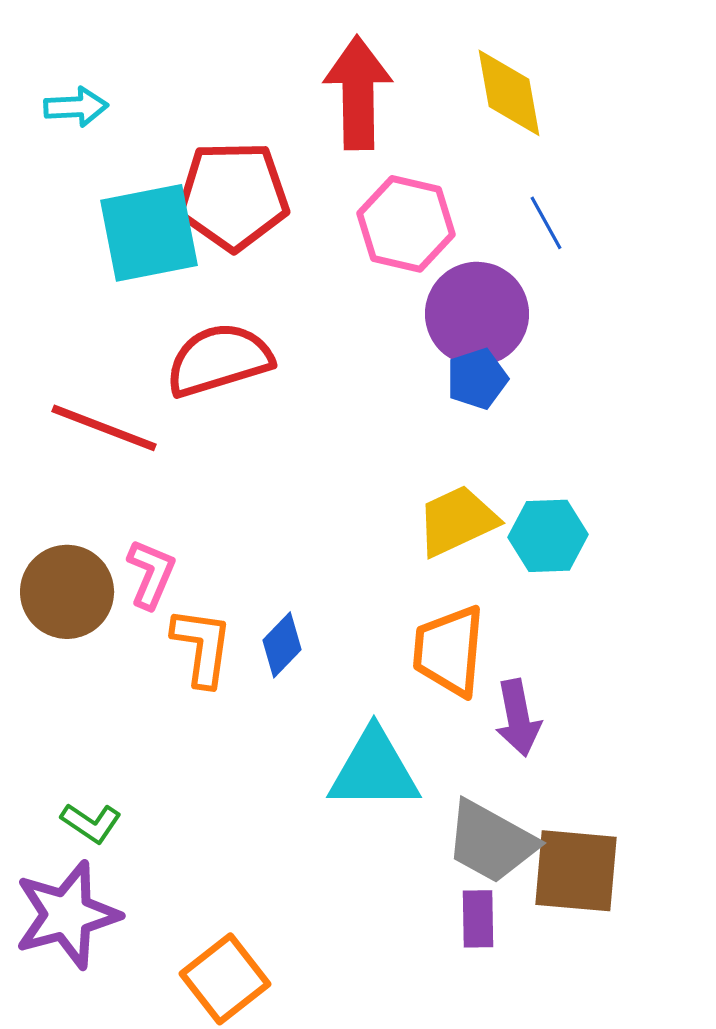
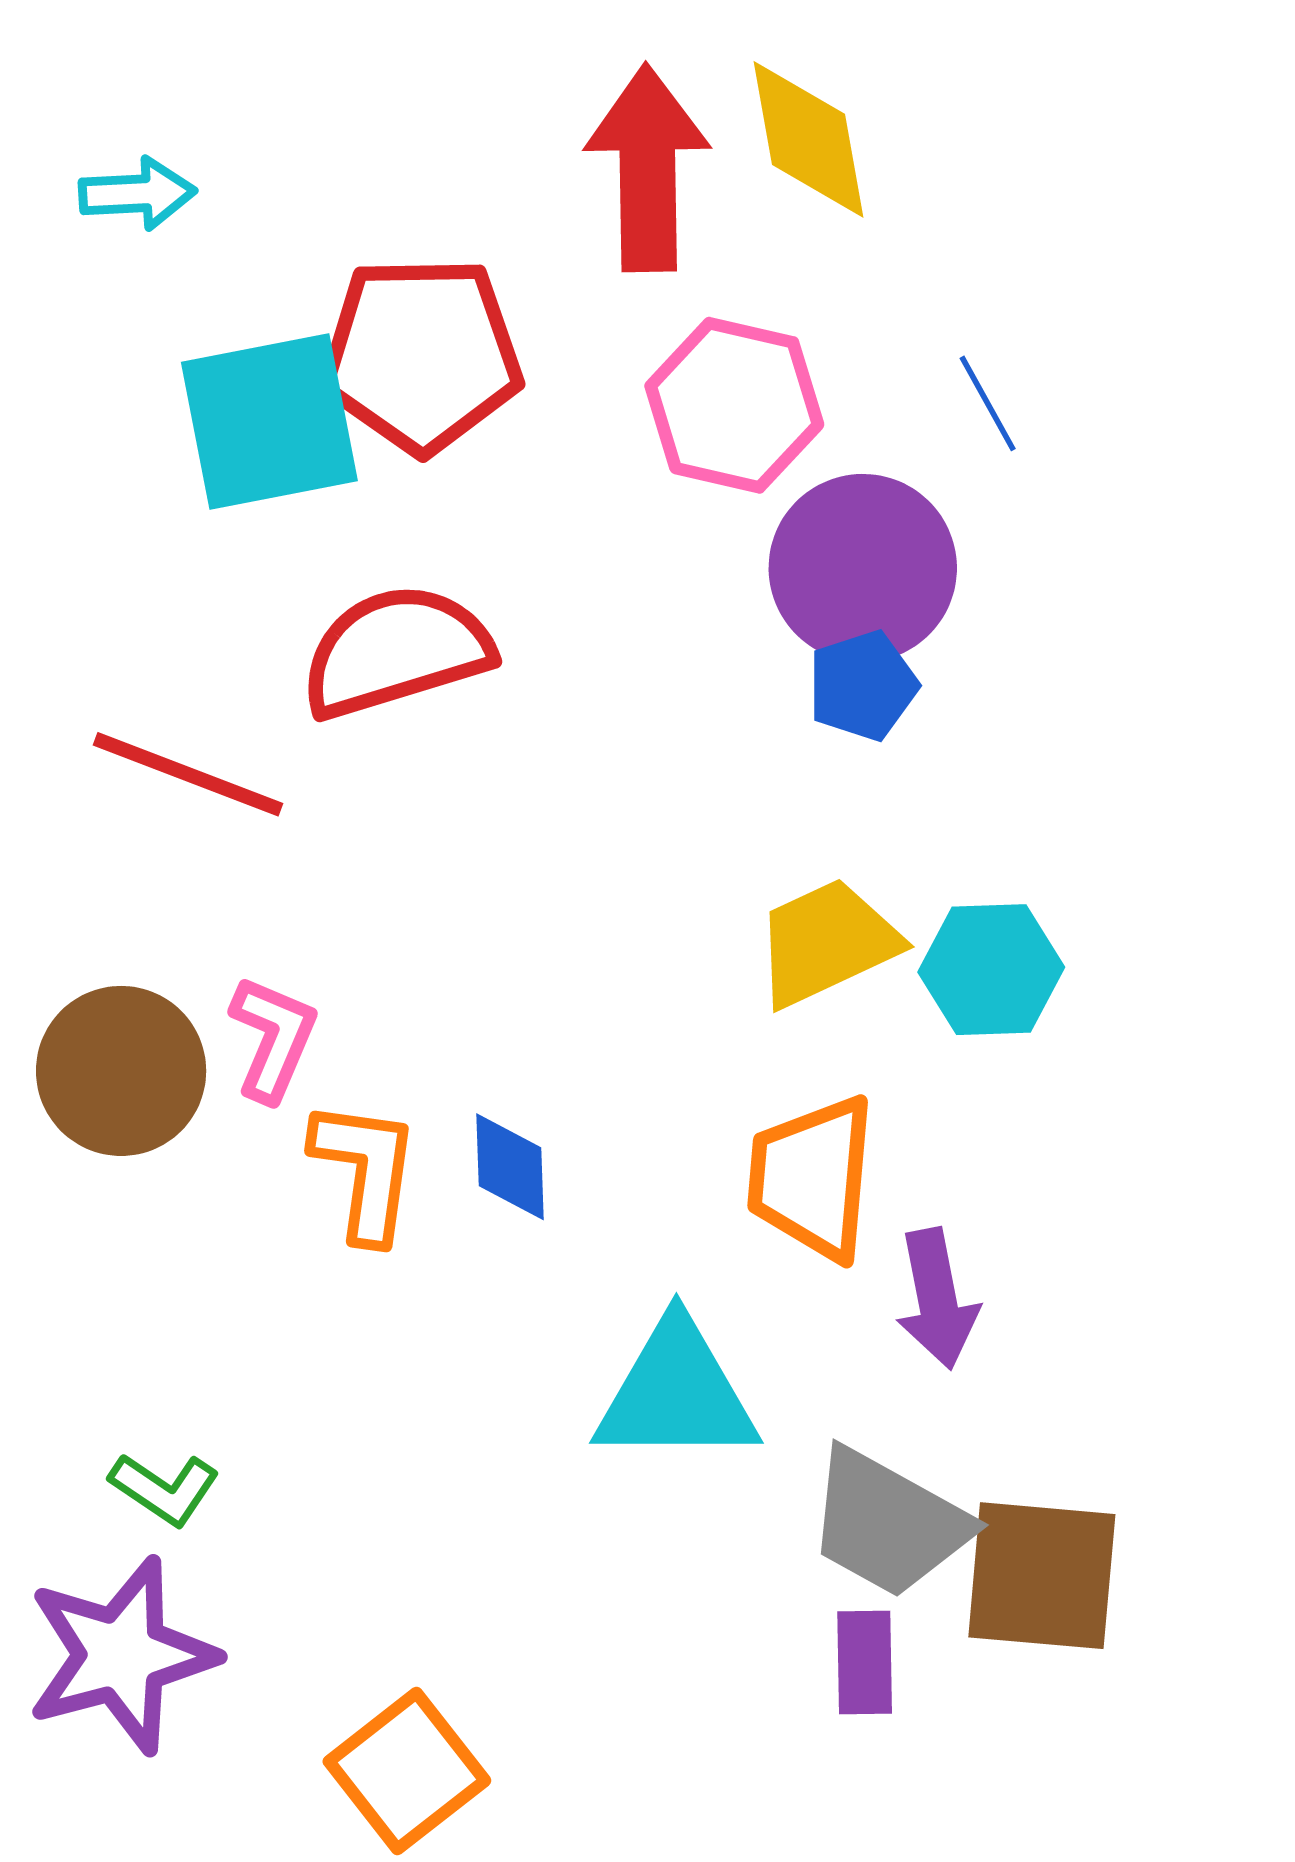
yellow diamond: (509, 93) -> (809, 139), moved
blue diamond: (282, 645) -> (510, 1167), turned -46

